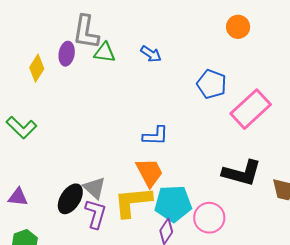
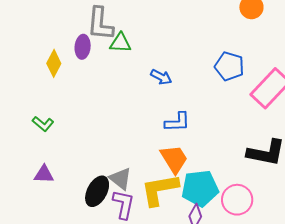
blue arrow: (151, 54) -> (161, 77), moved
green L-shape: (21, 128) -> (43, 124), size x0.7
purple triangle: (18, 197) -> (44, 174), moved

